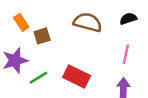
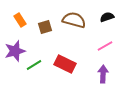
brown square: (42, 36) -> (45, 27), moved
pink line: (126, 54) -> (105, 46), turned 49

